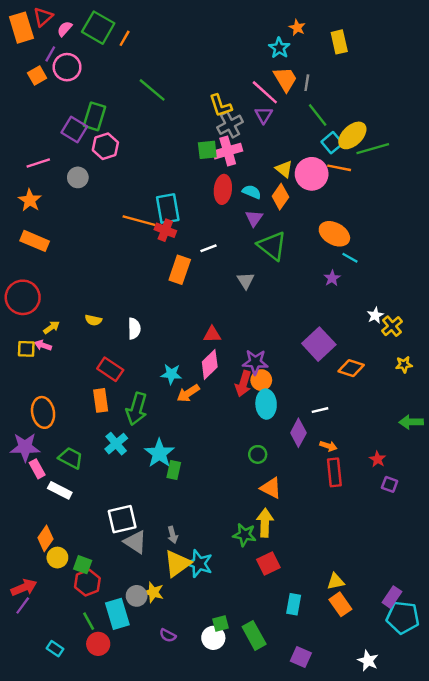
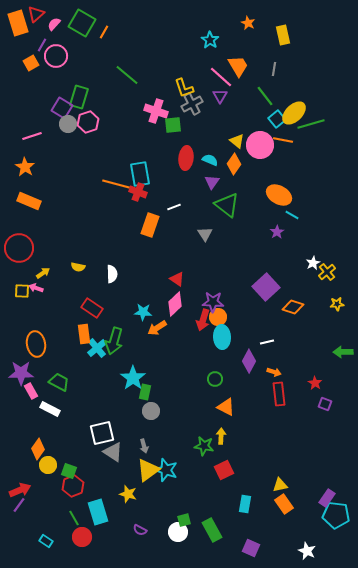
cyan star: (279, 48) -> (210, 40), moved
gray line: (307, 83) -> (274, 69), moved
pink cross: (228, 151) -> (156, 111), moved, turned 35
gray circle: (78, 177) -> (68, 124), moved
red triangle: (212, 335) -> (177, 279), turned 35
cyan cross: (116, 444) -> (97, 348), moved
yellow arrow: (265, 523) -> (221, 436), size x0.7
gray circle: (137, 596) -> (151, 411), moved

